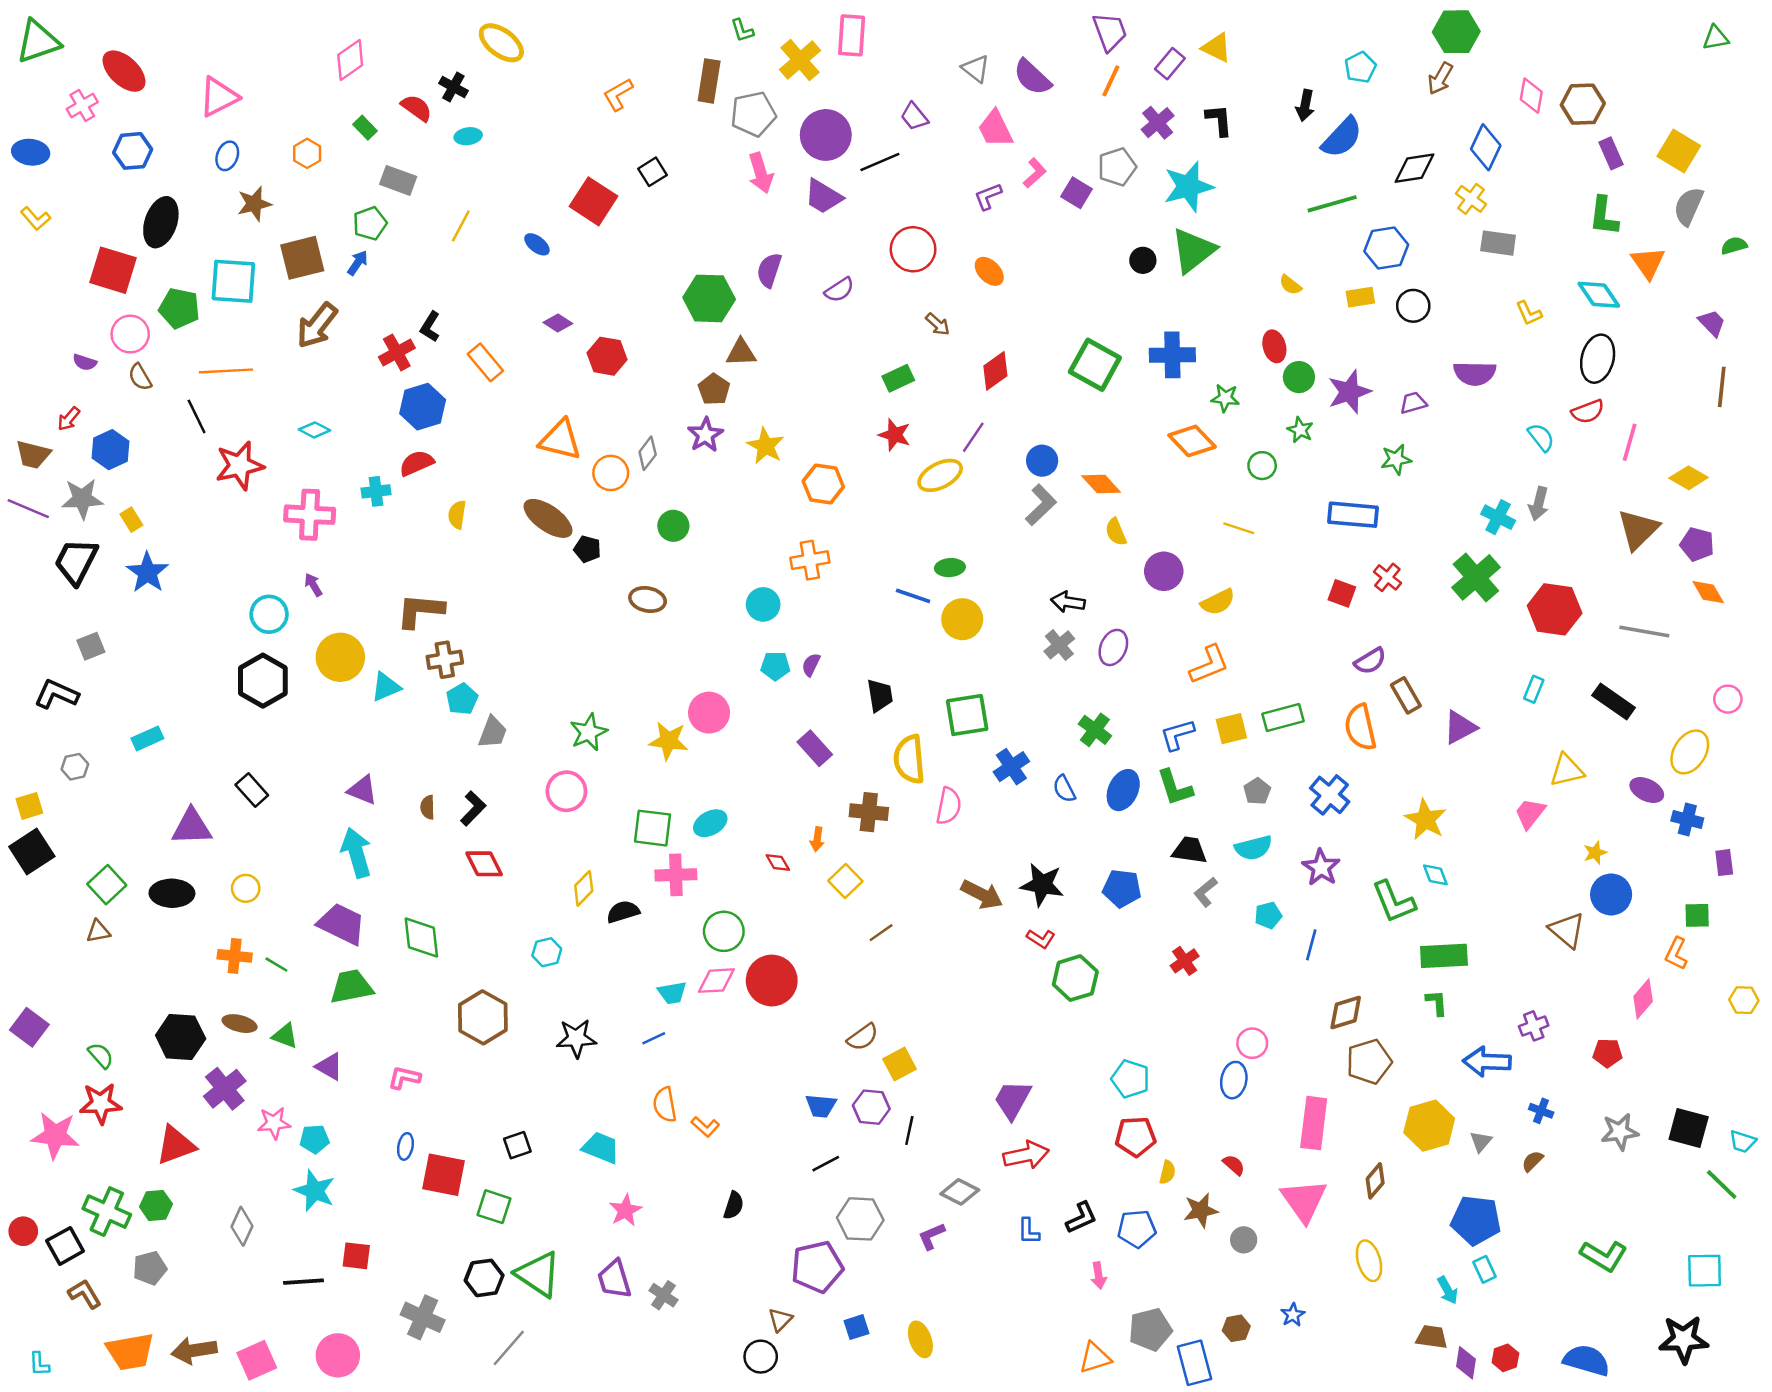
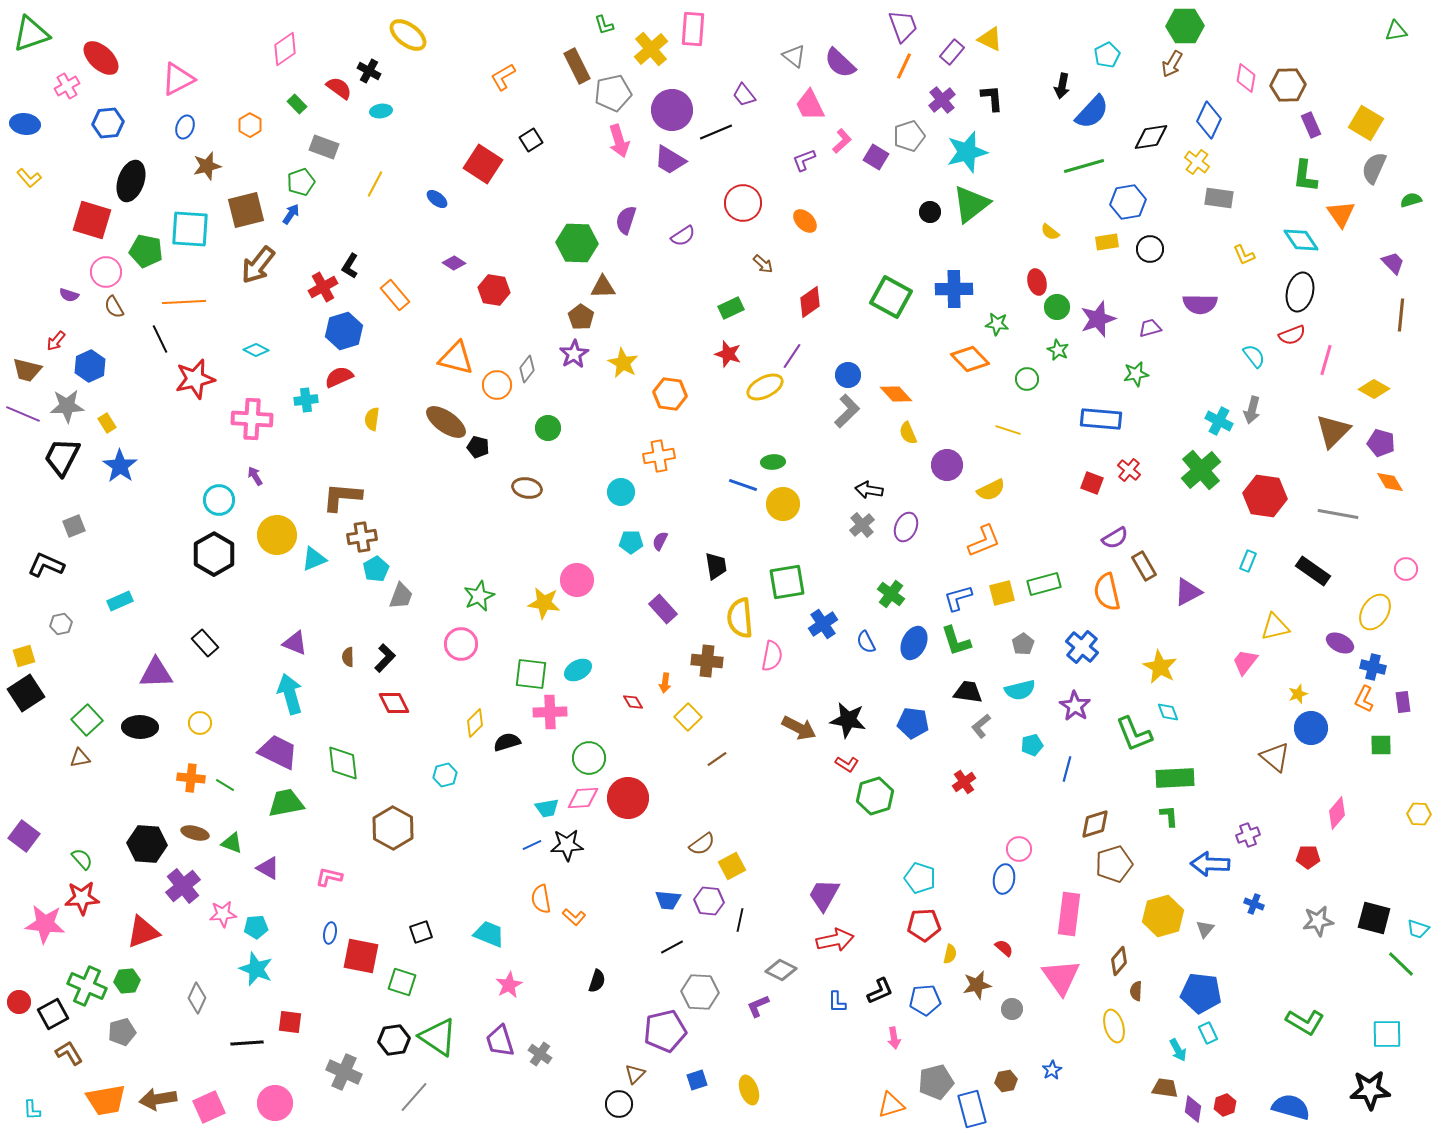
brown rectangle: (709, 81) -> (577, 66), turned -36
orange L-shape: (1676, 953) -> (1364, 699), moved
black star: (576, 1038) -> (567, 845), moved
brown semicircle: (1532, 1161) -> (1136, 991), moved, turned -42

